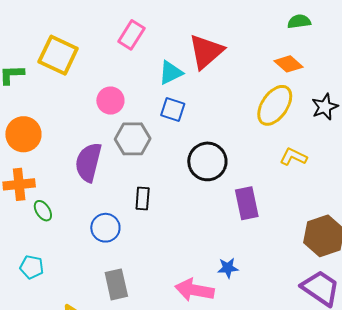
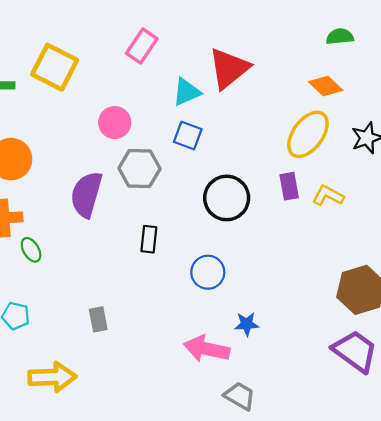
purple rectangle: (247, 203) -> (289, 186), moved, size x0.7
blue circle: (105, 228) -> (208, 272), moved
gray rectangle: (116, 284) -> (98, 319), moved, size x0.7

